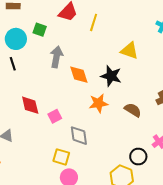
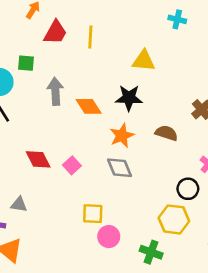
gray diamond: (79, 136) -> (119, 168), moved

